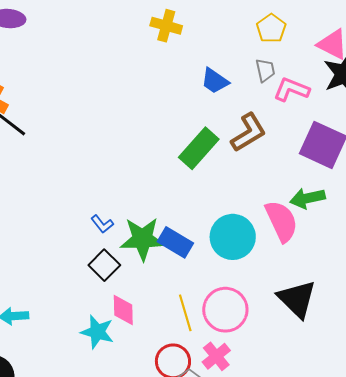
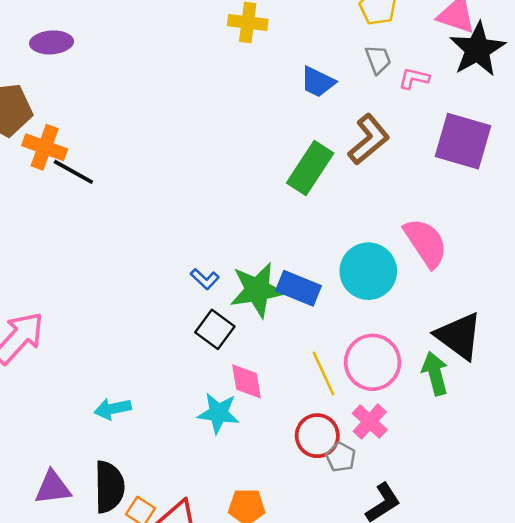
pink L-shape: (291, 89) -> (414, 78), size x0.7
green arrow: (308, 198) -> (435, 373), moved, turned 96

